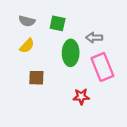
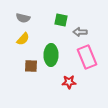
green square: (58, 23) -> (61, 20), moved
green ellipse: (71, 53) -> (51, 55), moved

